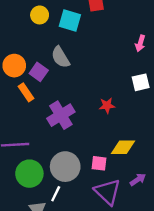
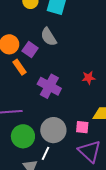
purple cross: (61, 115) -> (49, 86), turned -30

